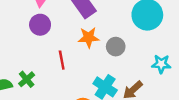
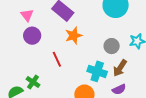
gray circle: (116, 47) -> (112, 46), moved

